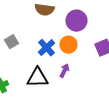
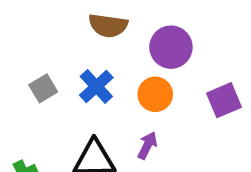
blue cross: (46, 48) -> (96, 86), moved

